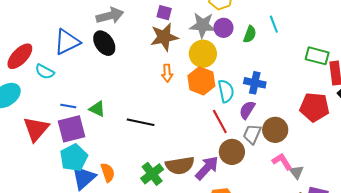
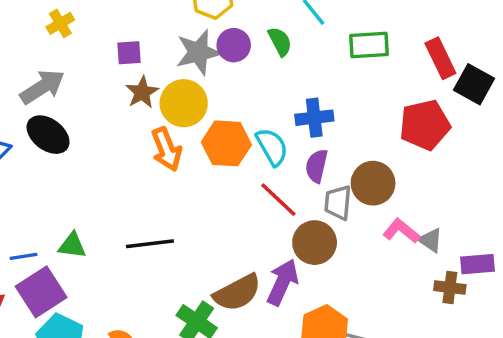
green semicircle: (250, 34) -> (280, 41), turned -30
brown star: (164, 37) -> (142, 92), size x0.7
yellow circle: (203, 54) -> (184, 103), moved
green rectangle: (317, 56) -> (369, 45), moved
orange arrow: (167, 73) -> (167, 149), size x1.4

